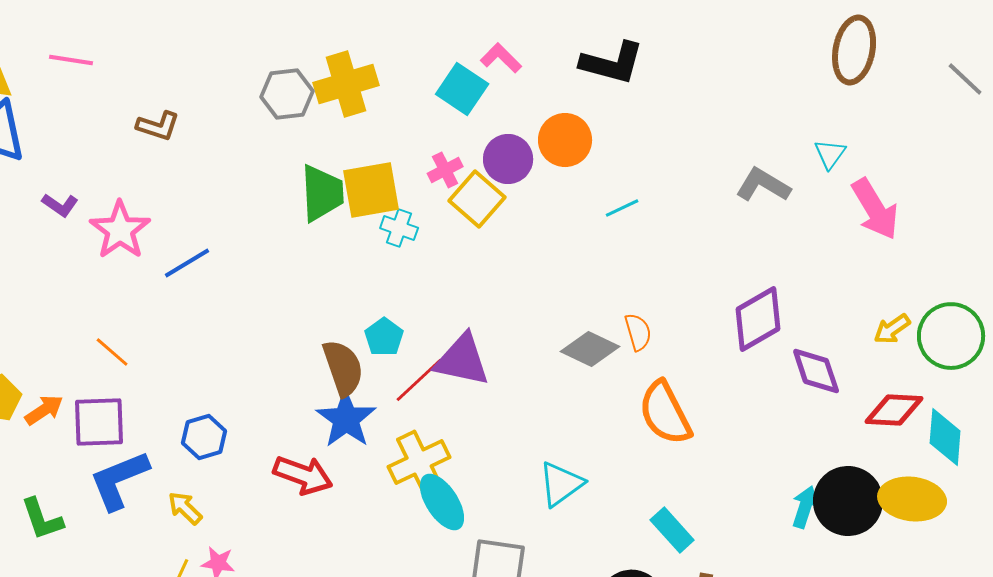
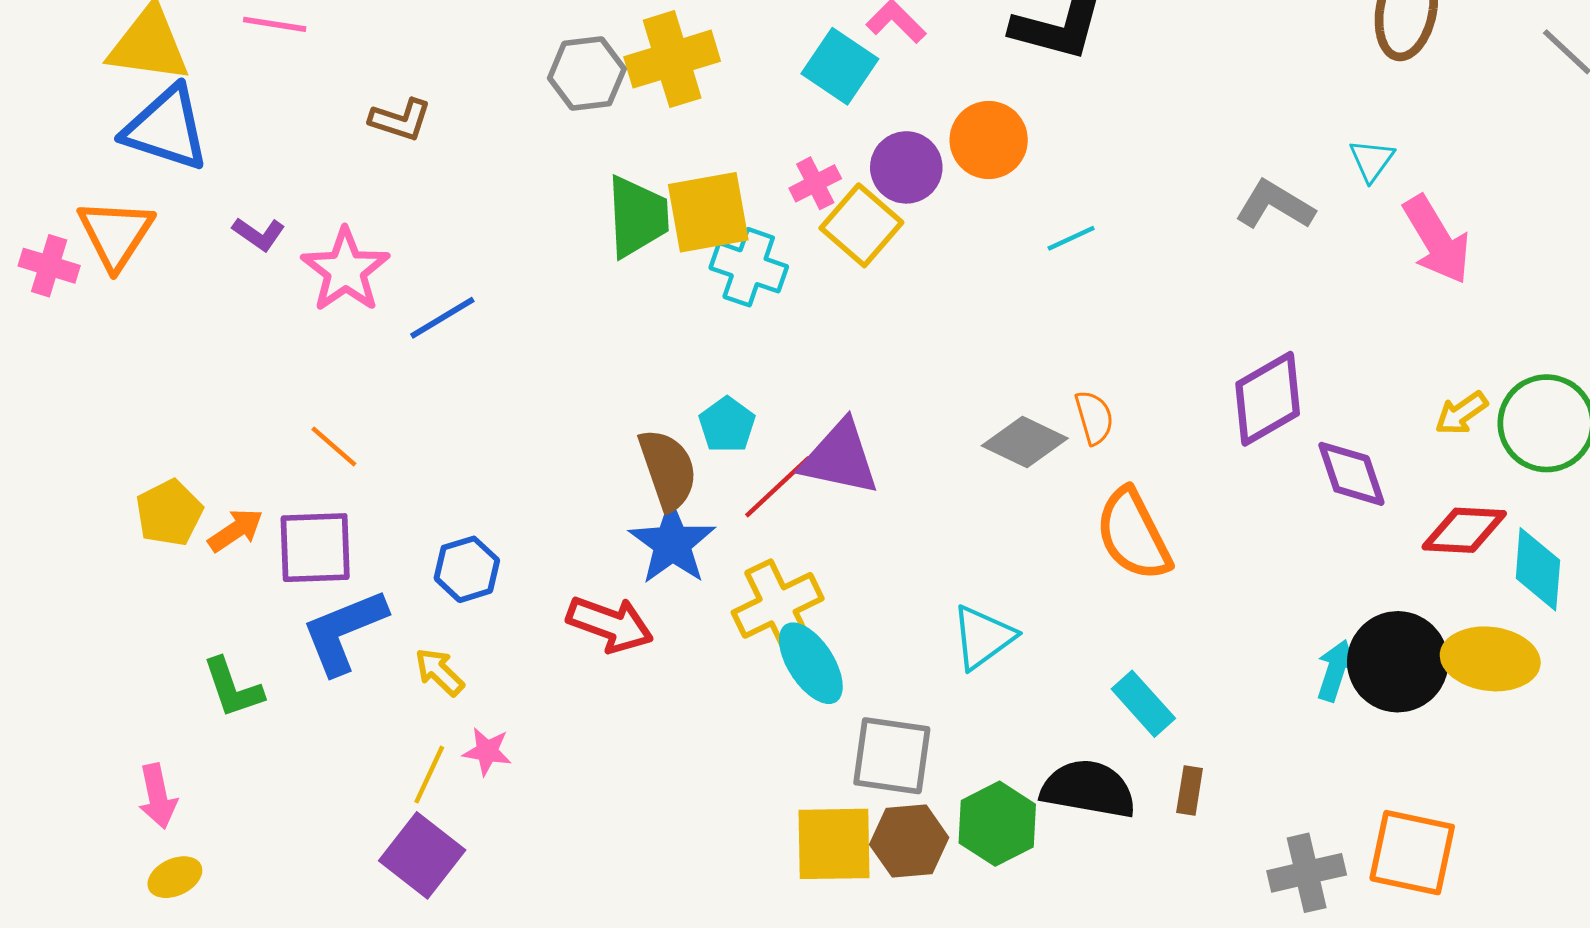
cyan cross: (399, 228) -> (749, 267), size x1.4

